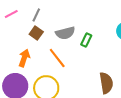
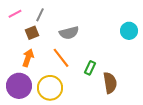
brown square: (36, 33) -> (32, 33), moved, turned 32
green rectangle: (86, 40) -> (90, 68), moved

